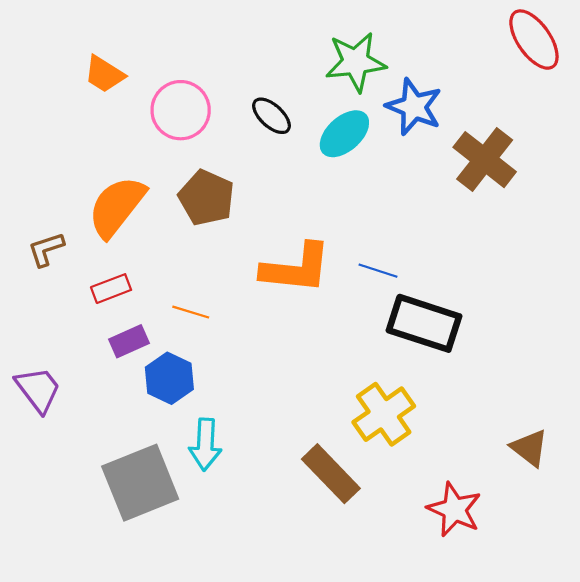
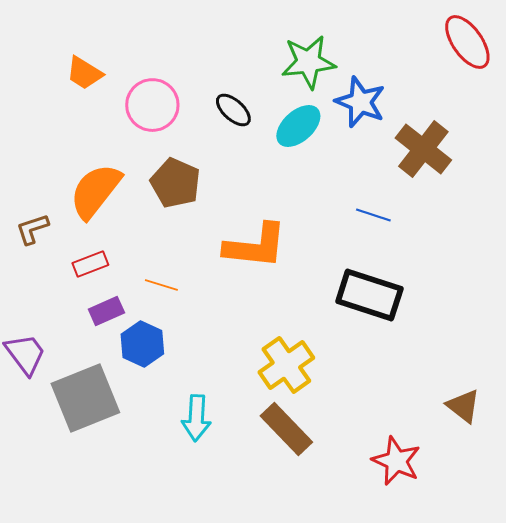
blue line: (378, 271) -> (373, 215), moved
yellow cross: (384, 414) -> (286, 365), moved
cyan arrow: (205, 444) -> (196, 418), moved
gray square: (140, 483) -> (85, 398), moved

